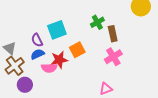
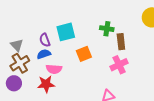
green cross: (97, 22) -> (107, 29), turned 32
red star: (59, 60) -> (46, 84), moved
purple circle: (25, 85) -> (14, 83), moved

